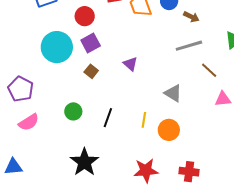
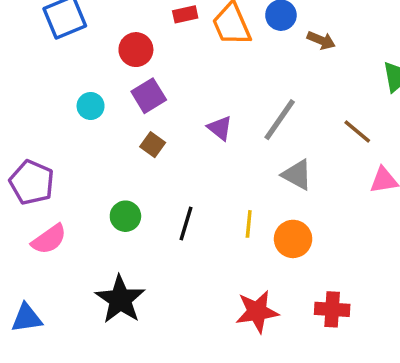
gray line: (189, 46) -> (280, 120), moved, turned -36
cyan circle: (57, 47) -> (91, 106), size x0.5
black star: (84, 162) -> (120, 299), moved

